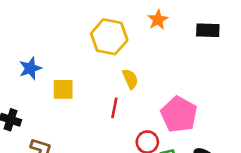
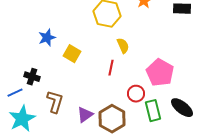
yellow square: (63, 89) -> (72, 54), turned 30

